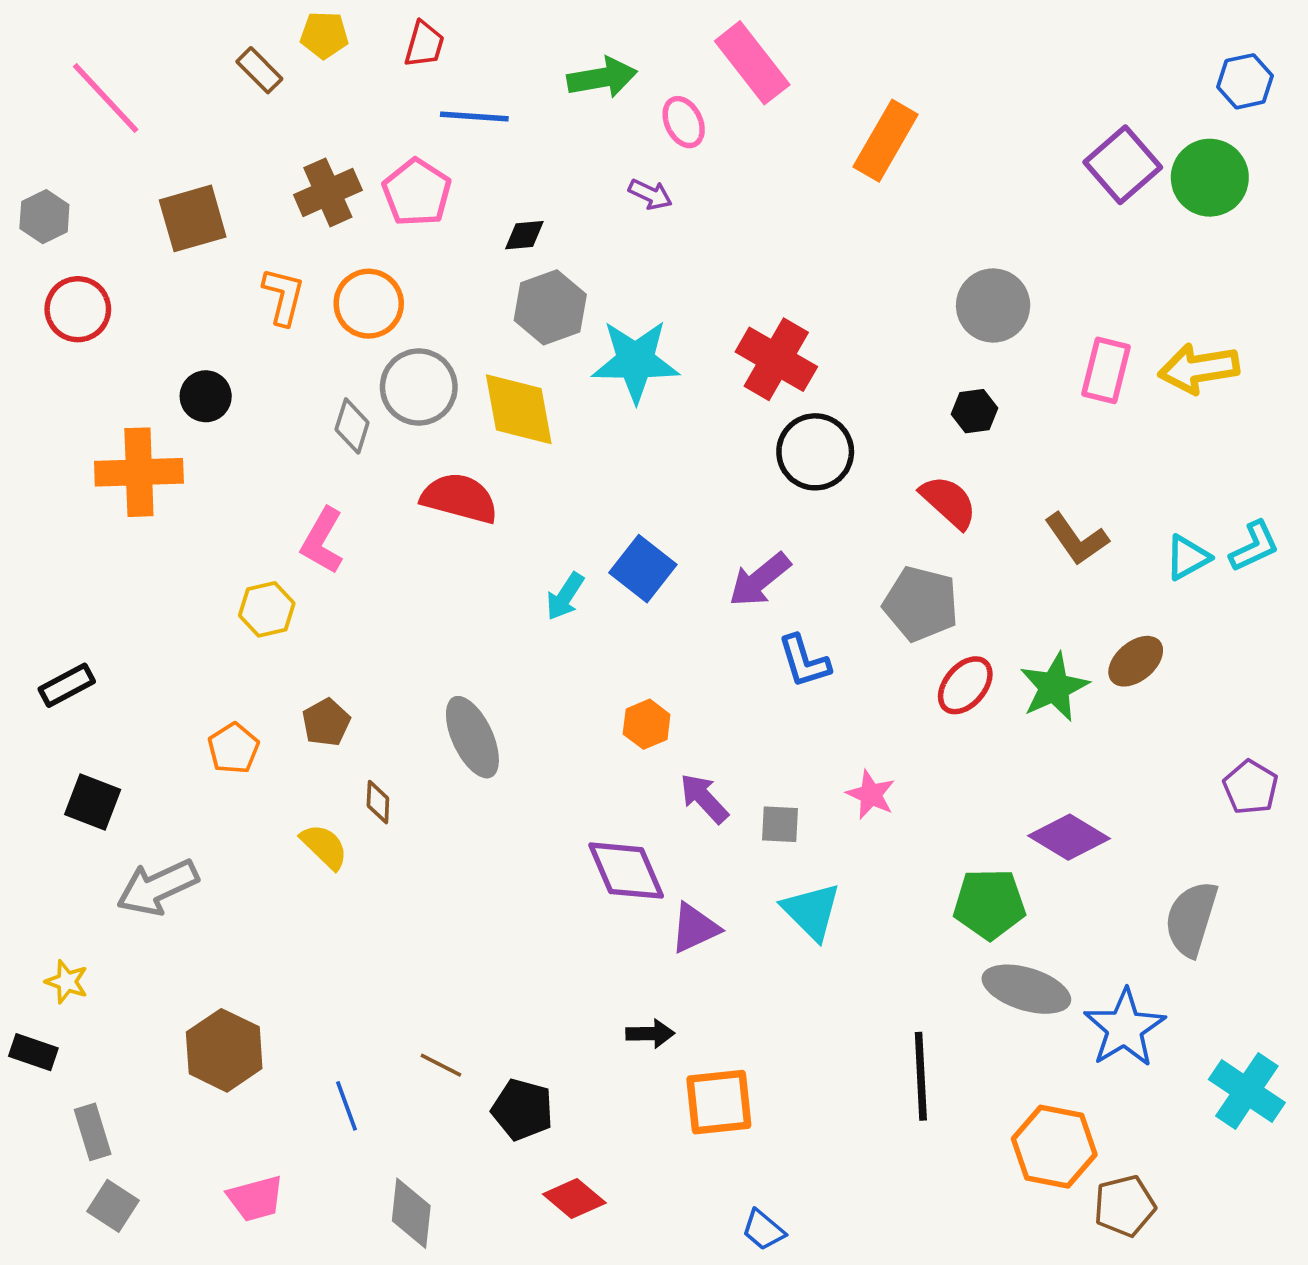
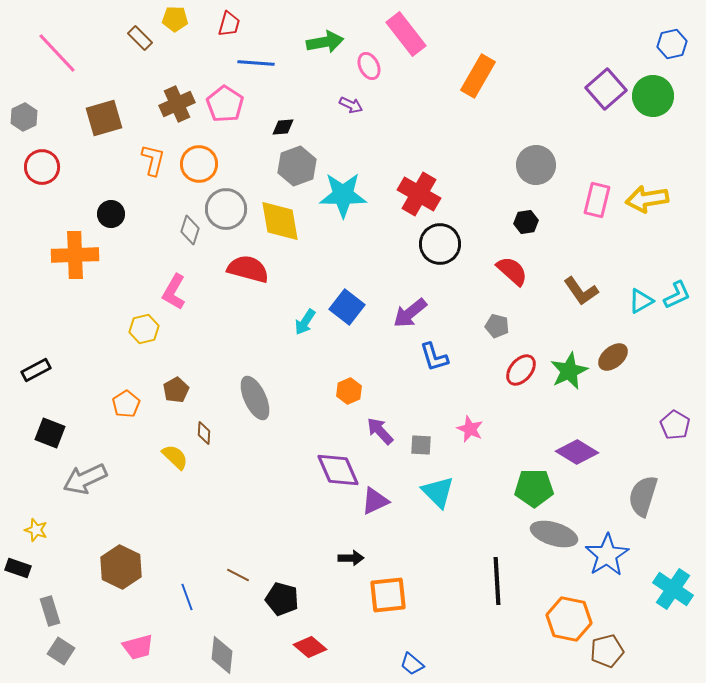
gray pentagon: (921, 604) -> (497, 326), size x0.6

